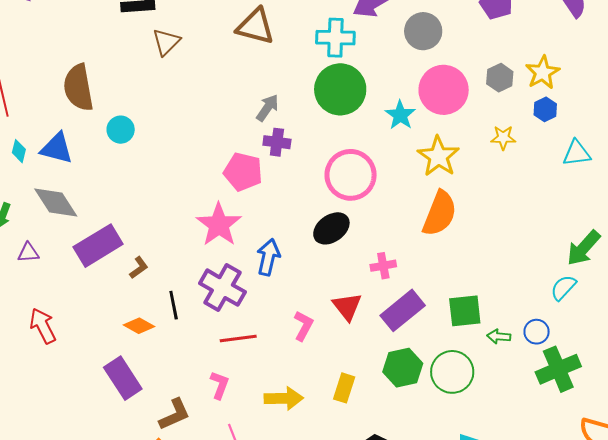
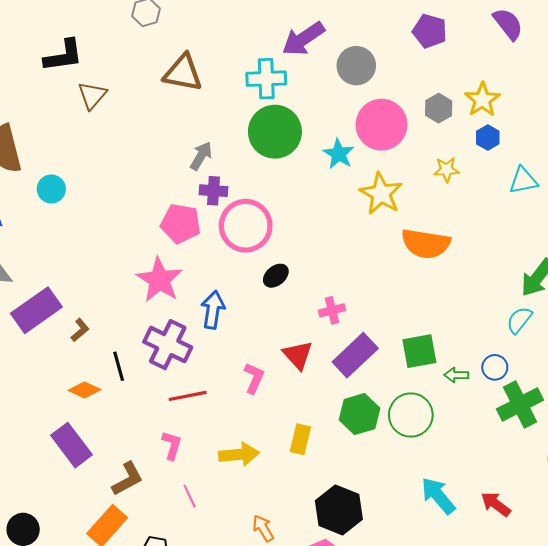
pink circle: (351, 175) -> (246, 226), moved
orange semicircle: (440, 213) -> (426, 244), moved, turned 81
black ellipse: (331, 228) -> (276, 276), size x0.7

